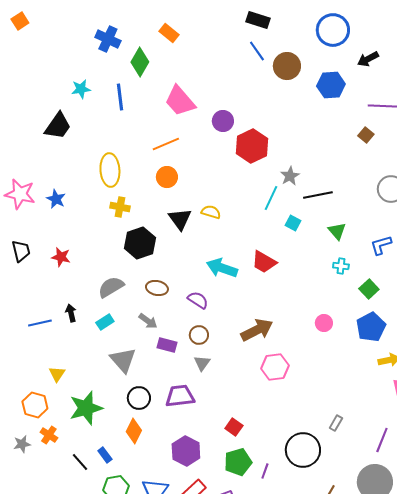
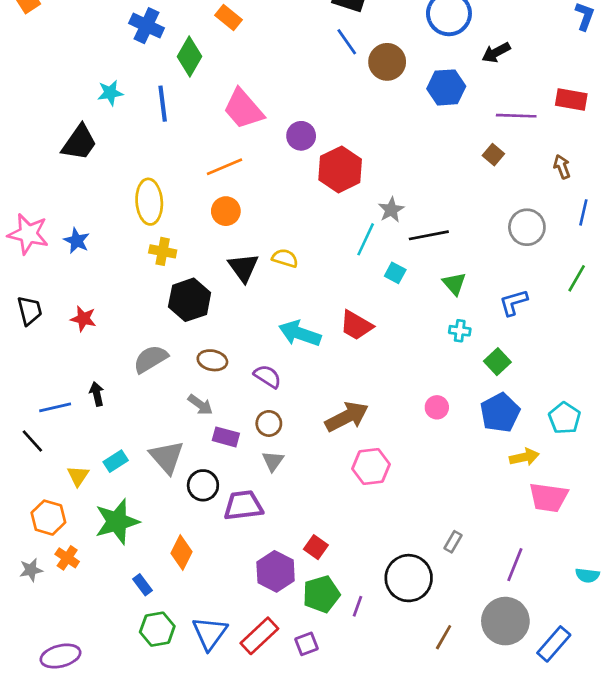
cyan rectangle: (105, 322) -> (116, 461), moved
black circle: (139, 398) -> (203, 485), moved
purple hexagon: (186, 451) -> (276, 571), moved
black line: (80, 462) -> (32, 441), moved

